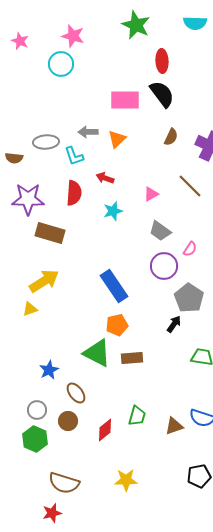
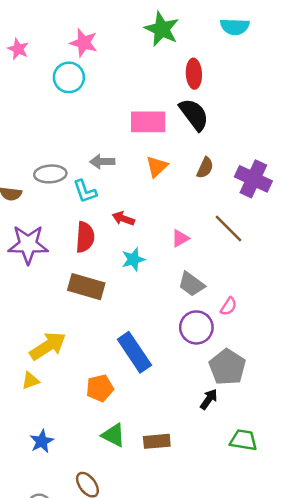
orange triangle: (117, 139) -> (157, 167), moved
brown rectangle: (50, 233) -> (86, 287), moved
orange pentagon: (117, 325) -> (100, 388), moved
green triangle: (97, 353) -> (113, 435), size x0.7
blue star: (49, 370) -> (42, 441), moved

